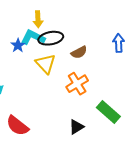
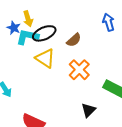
blue star: (18, 45) -> (14, 28), moved

